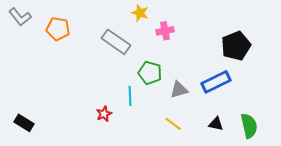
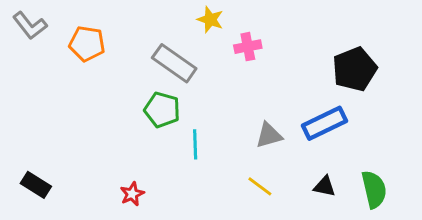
green pentagon: (150, 73) -> (162, 110), moved
red star: (104, 114) -> (132, 194), moved

